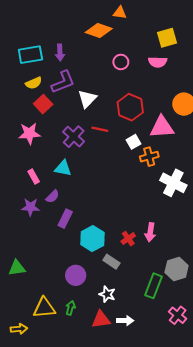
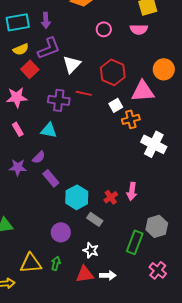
purple cross: (74, 137) -> (59, 100), turned -35
pink rectangle: (34, 177) -> (18, 129), moved
purple rectangle: (65, 219) -> (51, 178), turned -66

